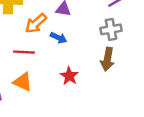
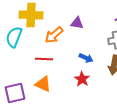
blue arrow: (58, 38) -> (86, 58), moved

